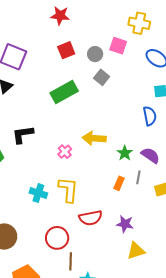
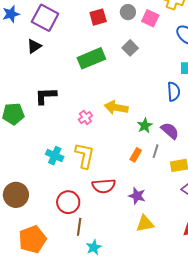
gray circle: (95, 54) -> (128, 12), moved

